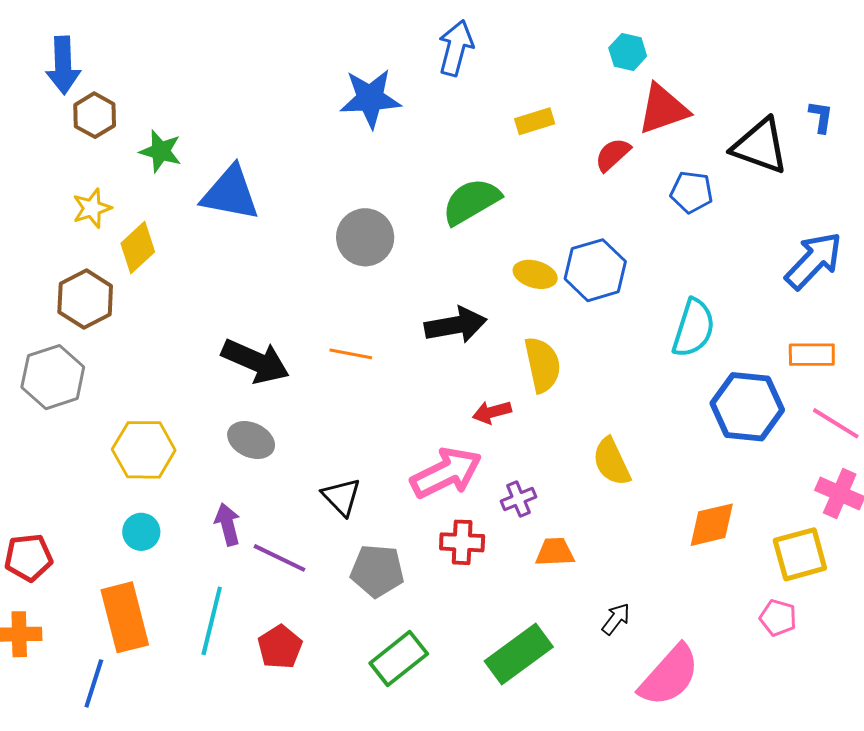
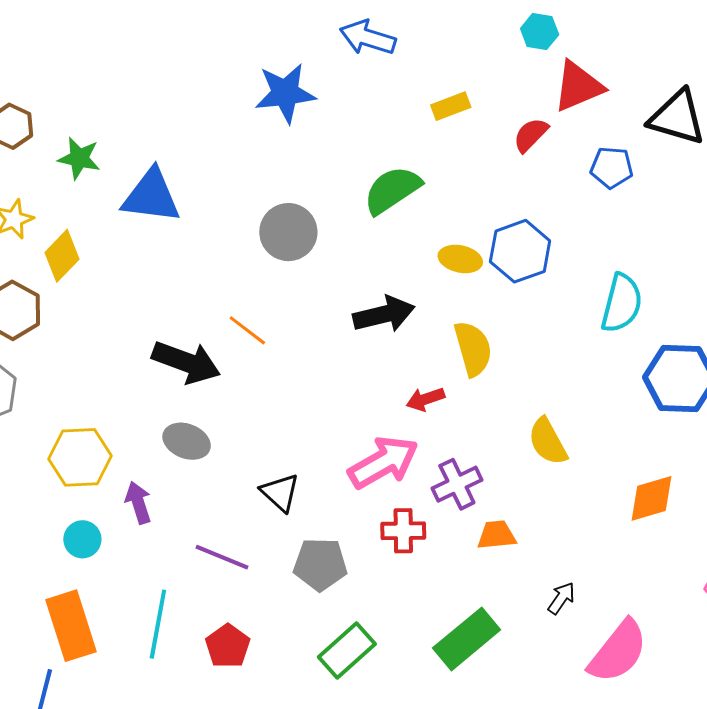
blue arrow: (456, 48) -> (368, 38), turned -84
orange line: (351, 354) -> (247, 330), moved, turned 30
purple cross: (518, 499) -> (457, 484), size x1.4
purple arrow: (228, 524) -> (138, 503), moved

